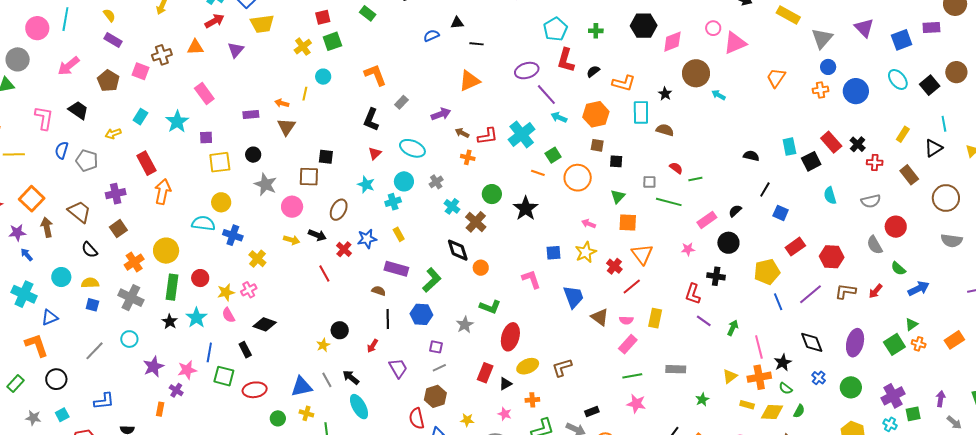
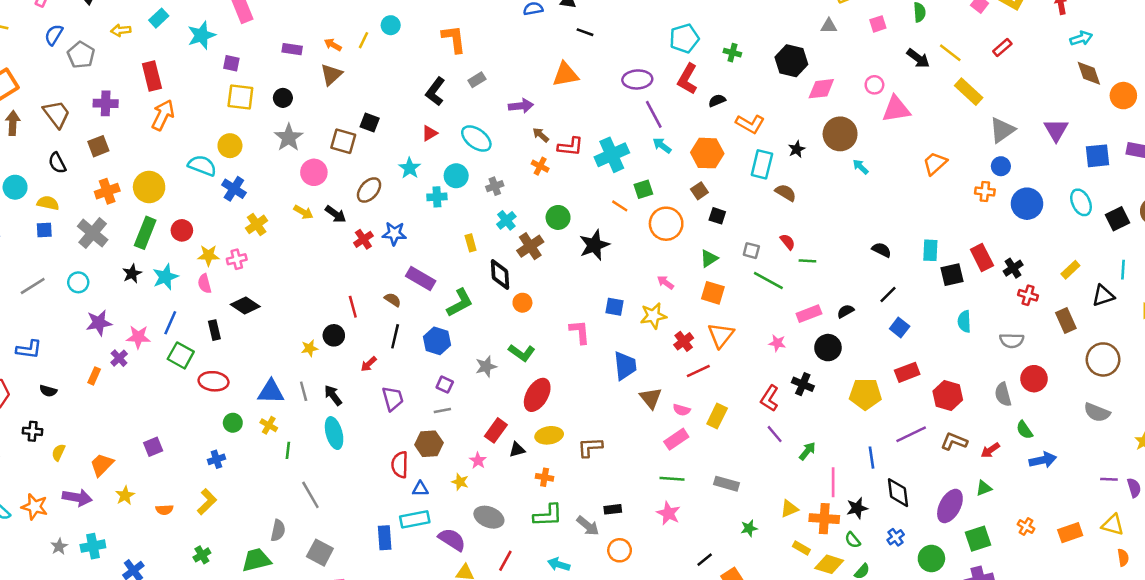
brown square: (597, 145) -> (699, 191), turned 32
yellow rectangle: (399, 234) -> (471, 243), moved
red line: (324, 274) -> (353, 307), moved
blue line: (778, 302) -> (872, 458), moved
blue square: (92, 305) -> (44, 230), turned -32
green triangle: (911, 324) -> (984, 488), moved
green square: (894, 344) -> (978, 539), moved
pink star: (505, 414) -> (478, 461), moved

